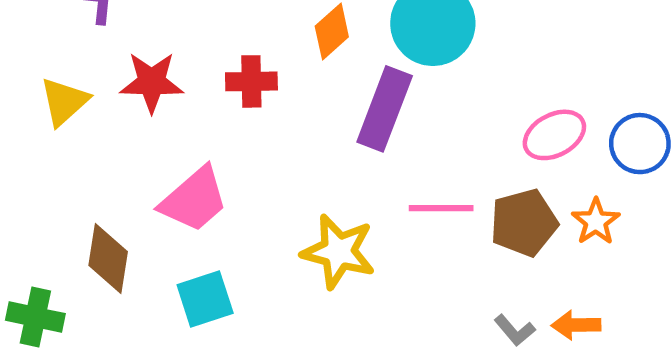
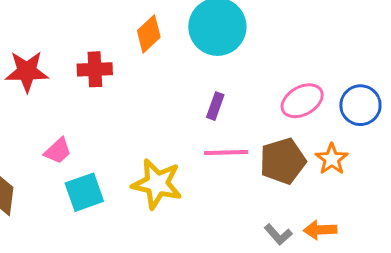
purple rectangle: (385, 109) -> (215, 106), moved, size x0.5
pink trapezoid: (194, 200) -> (58, 151), size x0.6
cyan square: (205, 299) -> (84, 192), moved

